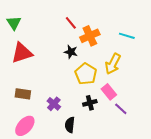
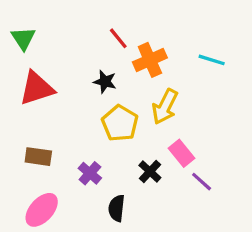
black star: (71, 52) -> (105, 82), moved
yellow arrow: (113, 64) -> (165, 107), moved
yellow pentagon: (86, 74) -> (120, 123), moved
black cross: (90, 103) -> (150, 172), turned -32

